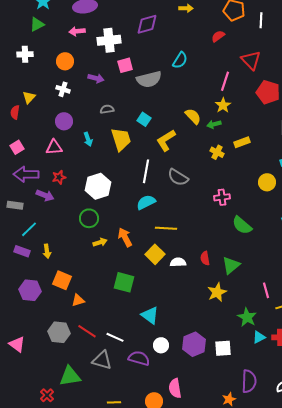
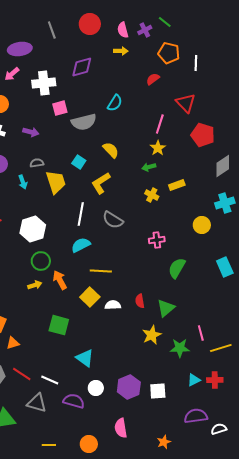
pink arrow: (77, 31) -> (12, 74), turned -35
purple arrow: (96, 78) -> (31, 132), moved
gray semicircle: (107, 109) -> (37, 163), moved
yellow semicircle: (193, 116) -> (111, 150), moved
green circle: (89, 218) -> (41, 261), moved
green semicircle: (242, 225) -> (177, 268), turned 80
green star: (247, 317) -> (180, 348), moved, turned -30
purple semicircle: (249, 381) -> (196, 416), moved, turned -100
pink semicircle: (175, 388) -> (121, 428), moved

